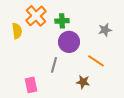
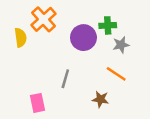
green cross: (62, 21) -> (108, 25), moved
gray star: (105, 30) -> (121, 45), moved
purple circle: (69, 42) -> (83, 38), moved

